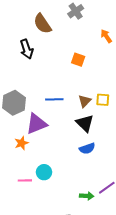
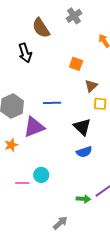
brown triangle: (85, 101) -> (91, 86), moved
orange star: (21, 143) -> (11, 145), moved

